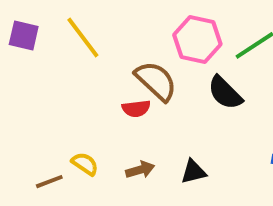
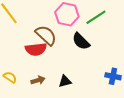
red semicircle: (136, 109) -> (36, 49), size x1.5

